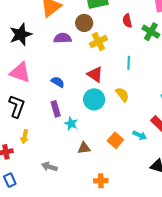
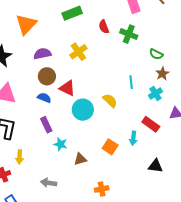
brown circle: (84, 23) -> (47, 76), moved
cyan line: (129, 63) -> (131, 82), moved
red triangle: (95, 74) -> (67, 88), moved
cyan star: (71, 124) -> (60, 144), moved
cyan arrow: (140, 135) -> (133, 138), turned 80

